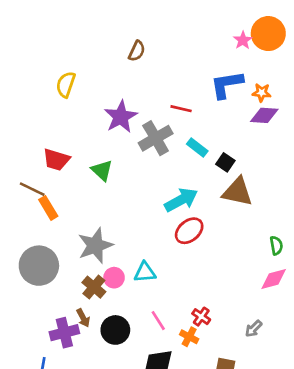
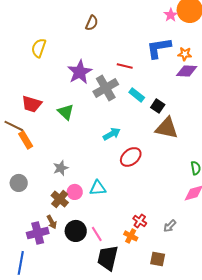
cyan arrow: (181, 200) -> (112, 134), moved, size x0.7
gray star: (95, 245) -> (61, 168), size x0.6
gray circle: (39, 266) -> (19, 183), size x0.6
pink line: (158, 321) -> (97, 234), moved
gray arrow: (254, 329) -> (170, 226), moved

